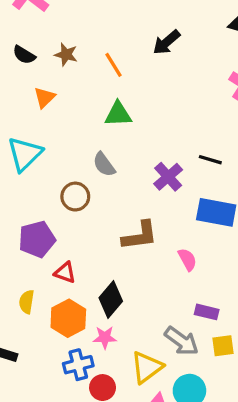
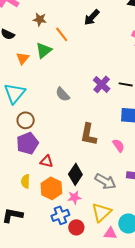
brown star: (66, 55) -> (40, 19), moved
green triangle: (118, 114) -> (44, 50), moved, turned -30
purple cross: (168, 177) -> (102, 84), moved
brown circle: (75, 197) -> (26, 120), moved
brown L-shape: (140, 236) -> (89, 134), turned 115
gray arrow: (182, 341) -> (105, 181), moved

